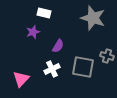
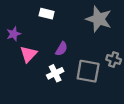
purple star: (33, 32) -> (14, 34), moved
pink triangle: (21, 79) -> (28, 54), moved

